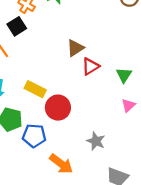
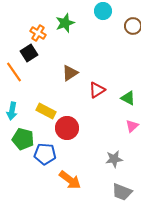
brown triangle: (75, 48) -> (70, 73), moved
green triangle: (124, 75) -> (128, 98), turned -35
gray star: (96, 141) -> (114, 159), moved, turned -30

